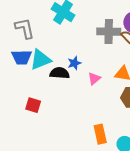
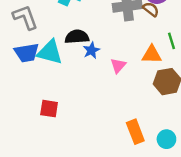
cyan triangle: (40, 60) -> (50, 52), turned 45
black semicircle: (60, 73) -> (77, 37), moved

